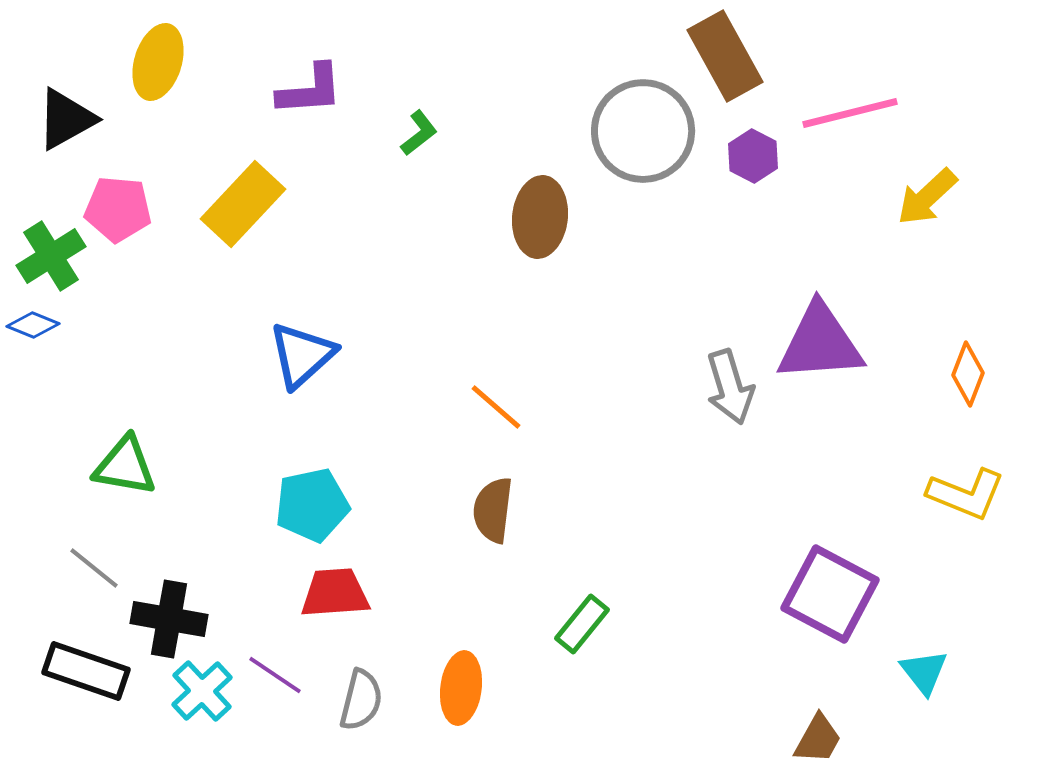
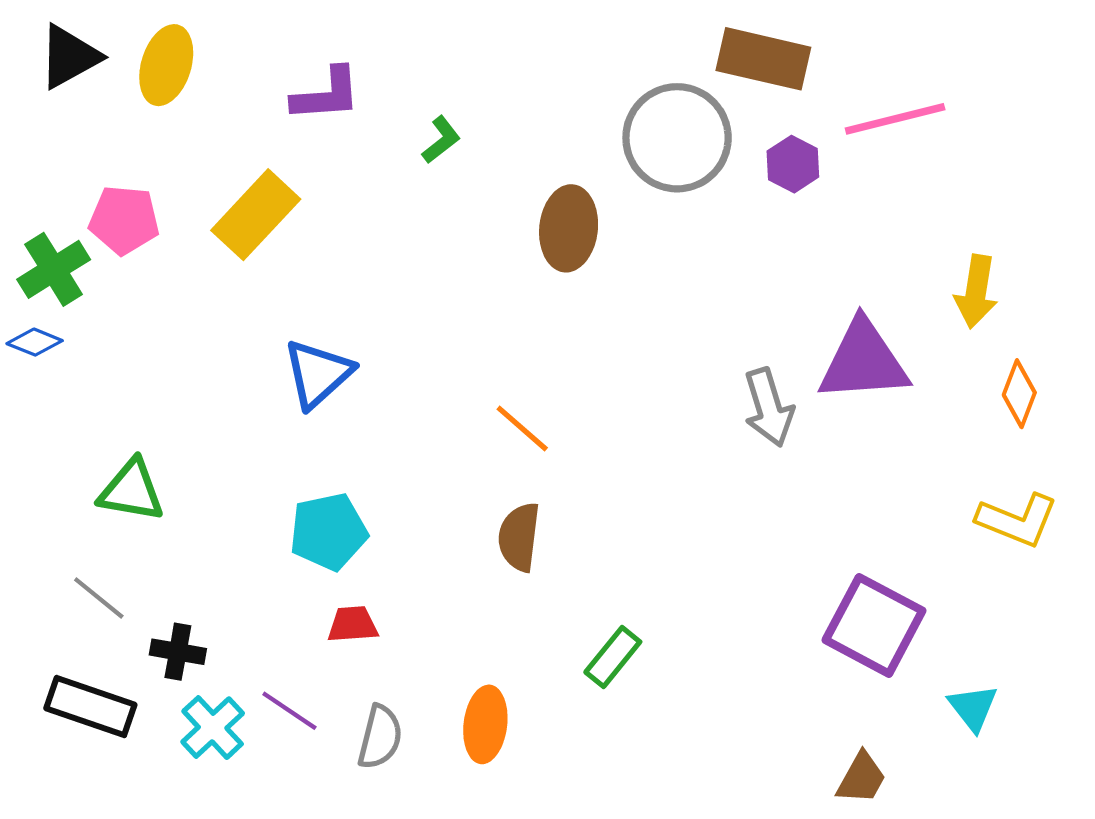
brown rectangle: (725, 56) -> (763, 59), turned -48
black triangle: (66, 119) -> (69, 57), moved
yellow arrow: (927, 197) -> (976, 292), moved, turned -38
red trapezoid: (335, 593) -> (353, 624), size x0.7
black cross: (169, 619) -> (178, 652), size x0.7

